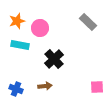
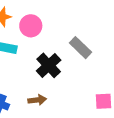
gray rectangle: (88, 22) -> (81, 48), moved

